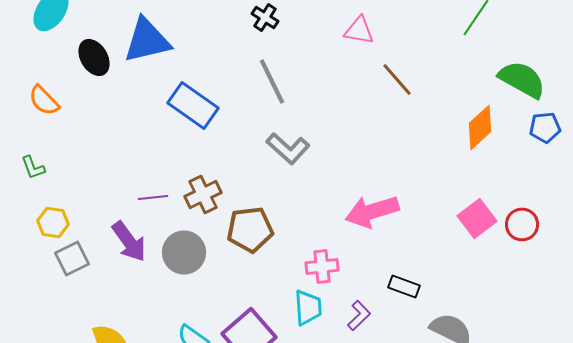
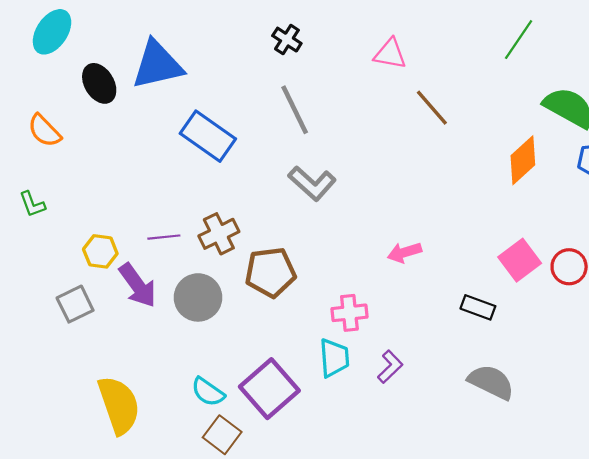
pink arrow: (372, 211) -> (404, 252), size x0.6
yellow hexagon: (53, 222) -> (100, 251), moved
black rectangle: (404, 286) -> (478, 307), moved

